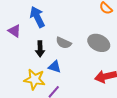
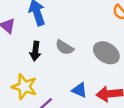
blue triangle: (55, 67) -> (80, 90), moved

